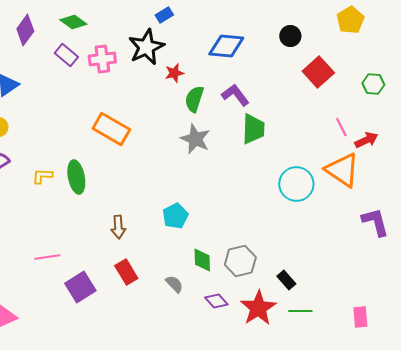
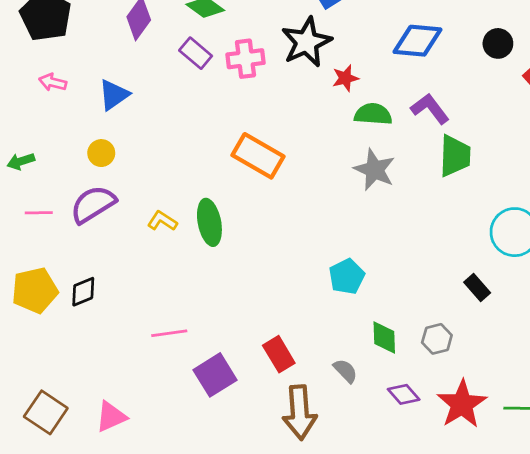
black circle: (290, 36) -> (498, 43), moved
green semicircle: (194, 99) -> (373, 114), turned 76
yellow L-shape: (42, 176) -> (162, 221), turned 30
brown arrow: (118, 227) -> (300, 412), moved, size x1.6
gray hexagon: (240, 261) -> (437, 339), size x0.7
black rectangle: (286, 280) -> (477, 288), moved

